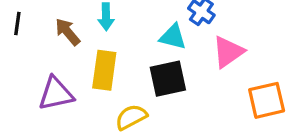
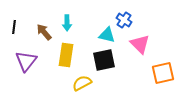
pink triangle: (228, 52) -> (140, 44), turned -40
purple triangle: (56, 94) -> (26, 61), moved, turned -40

